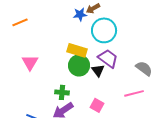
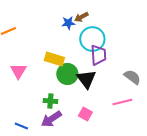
yellow rectangle: (77, 50) -> (54, 59), moved
purple trapezoid: (108, 58) -> (98, 55), moved, turned 50
black triangle: (98, 70) -> (86, 79), size x1.5

